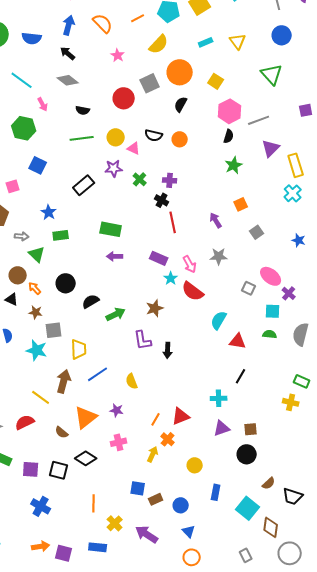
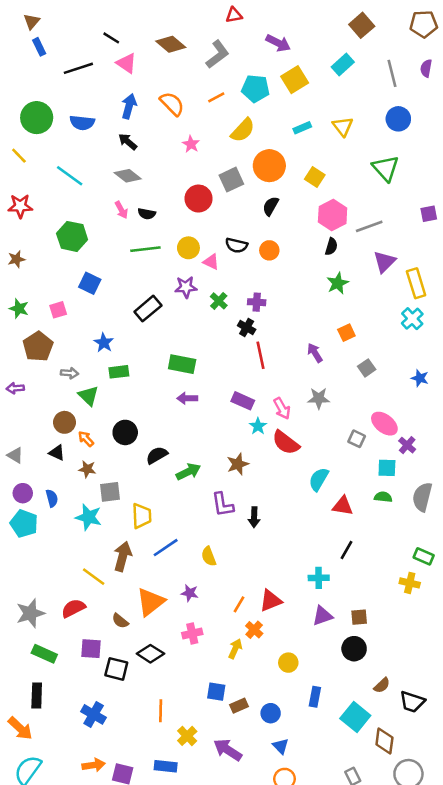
pink arrow: (43, 104) -> (121, 210), moved
purple square: (31, 469) -> (91, 649), moved

